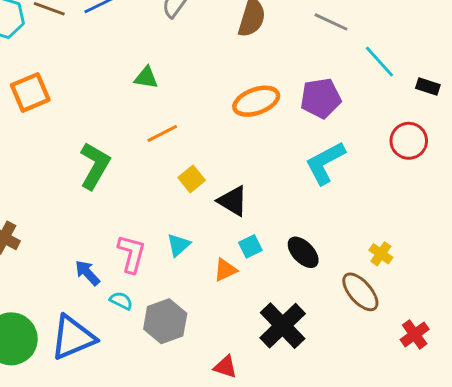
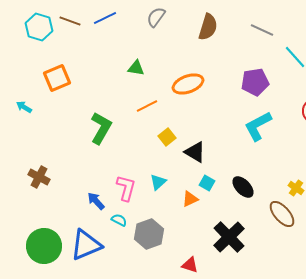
orange ellipse: (256, 101) -> (188, 84), moved
cyan square: (250, 246) -> (207, 183), turned -35

